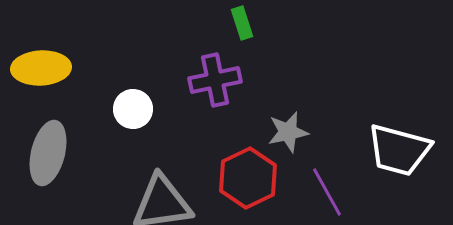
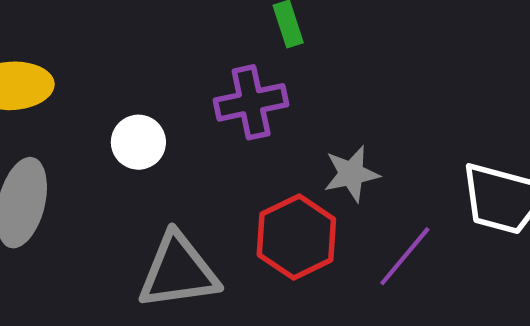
purple line: (327, 192) -> (405, 256), turned 69

